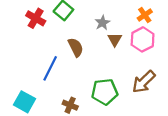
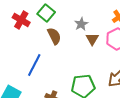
brown semicircle: (76, 47) -> (54, 36), moved

